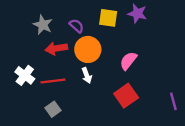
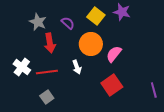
yellow square: (108, 18) -> (96, 16), turned 30
red arrow: (56, 48) -> (50, 43), turned -90
orange circle: (88, 49) -> (91, 44), moved

